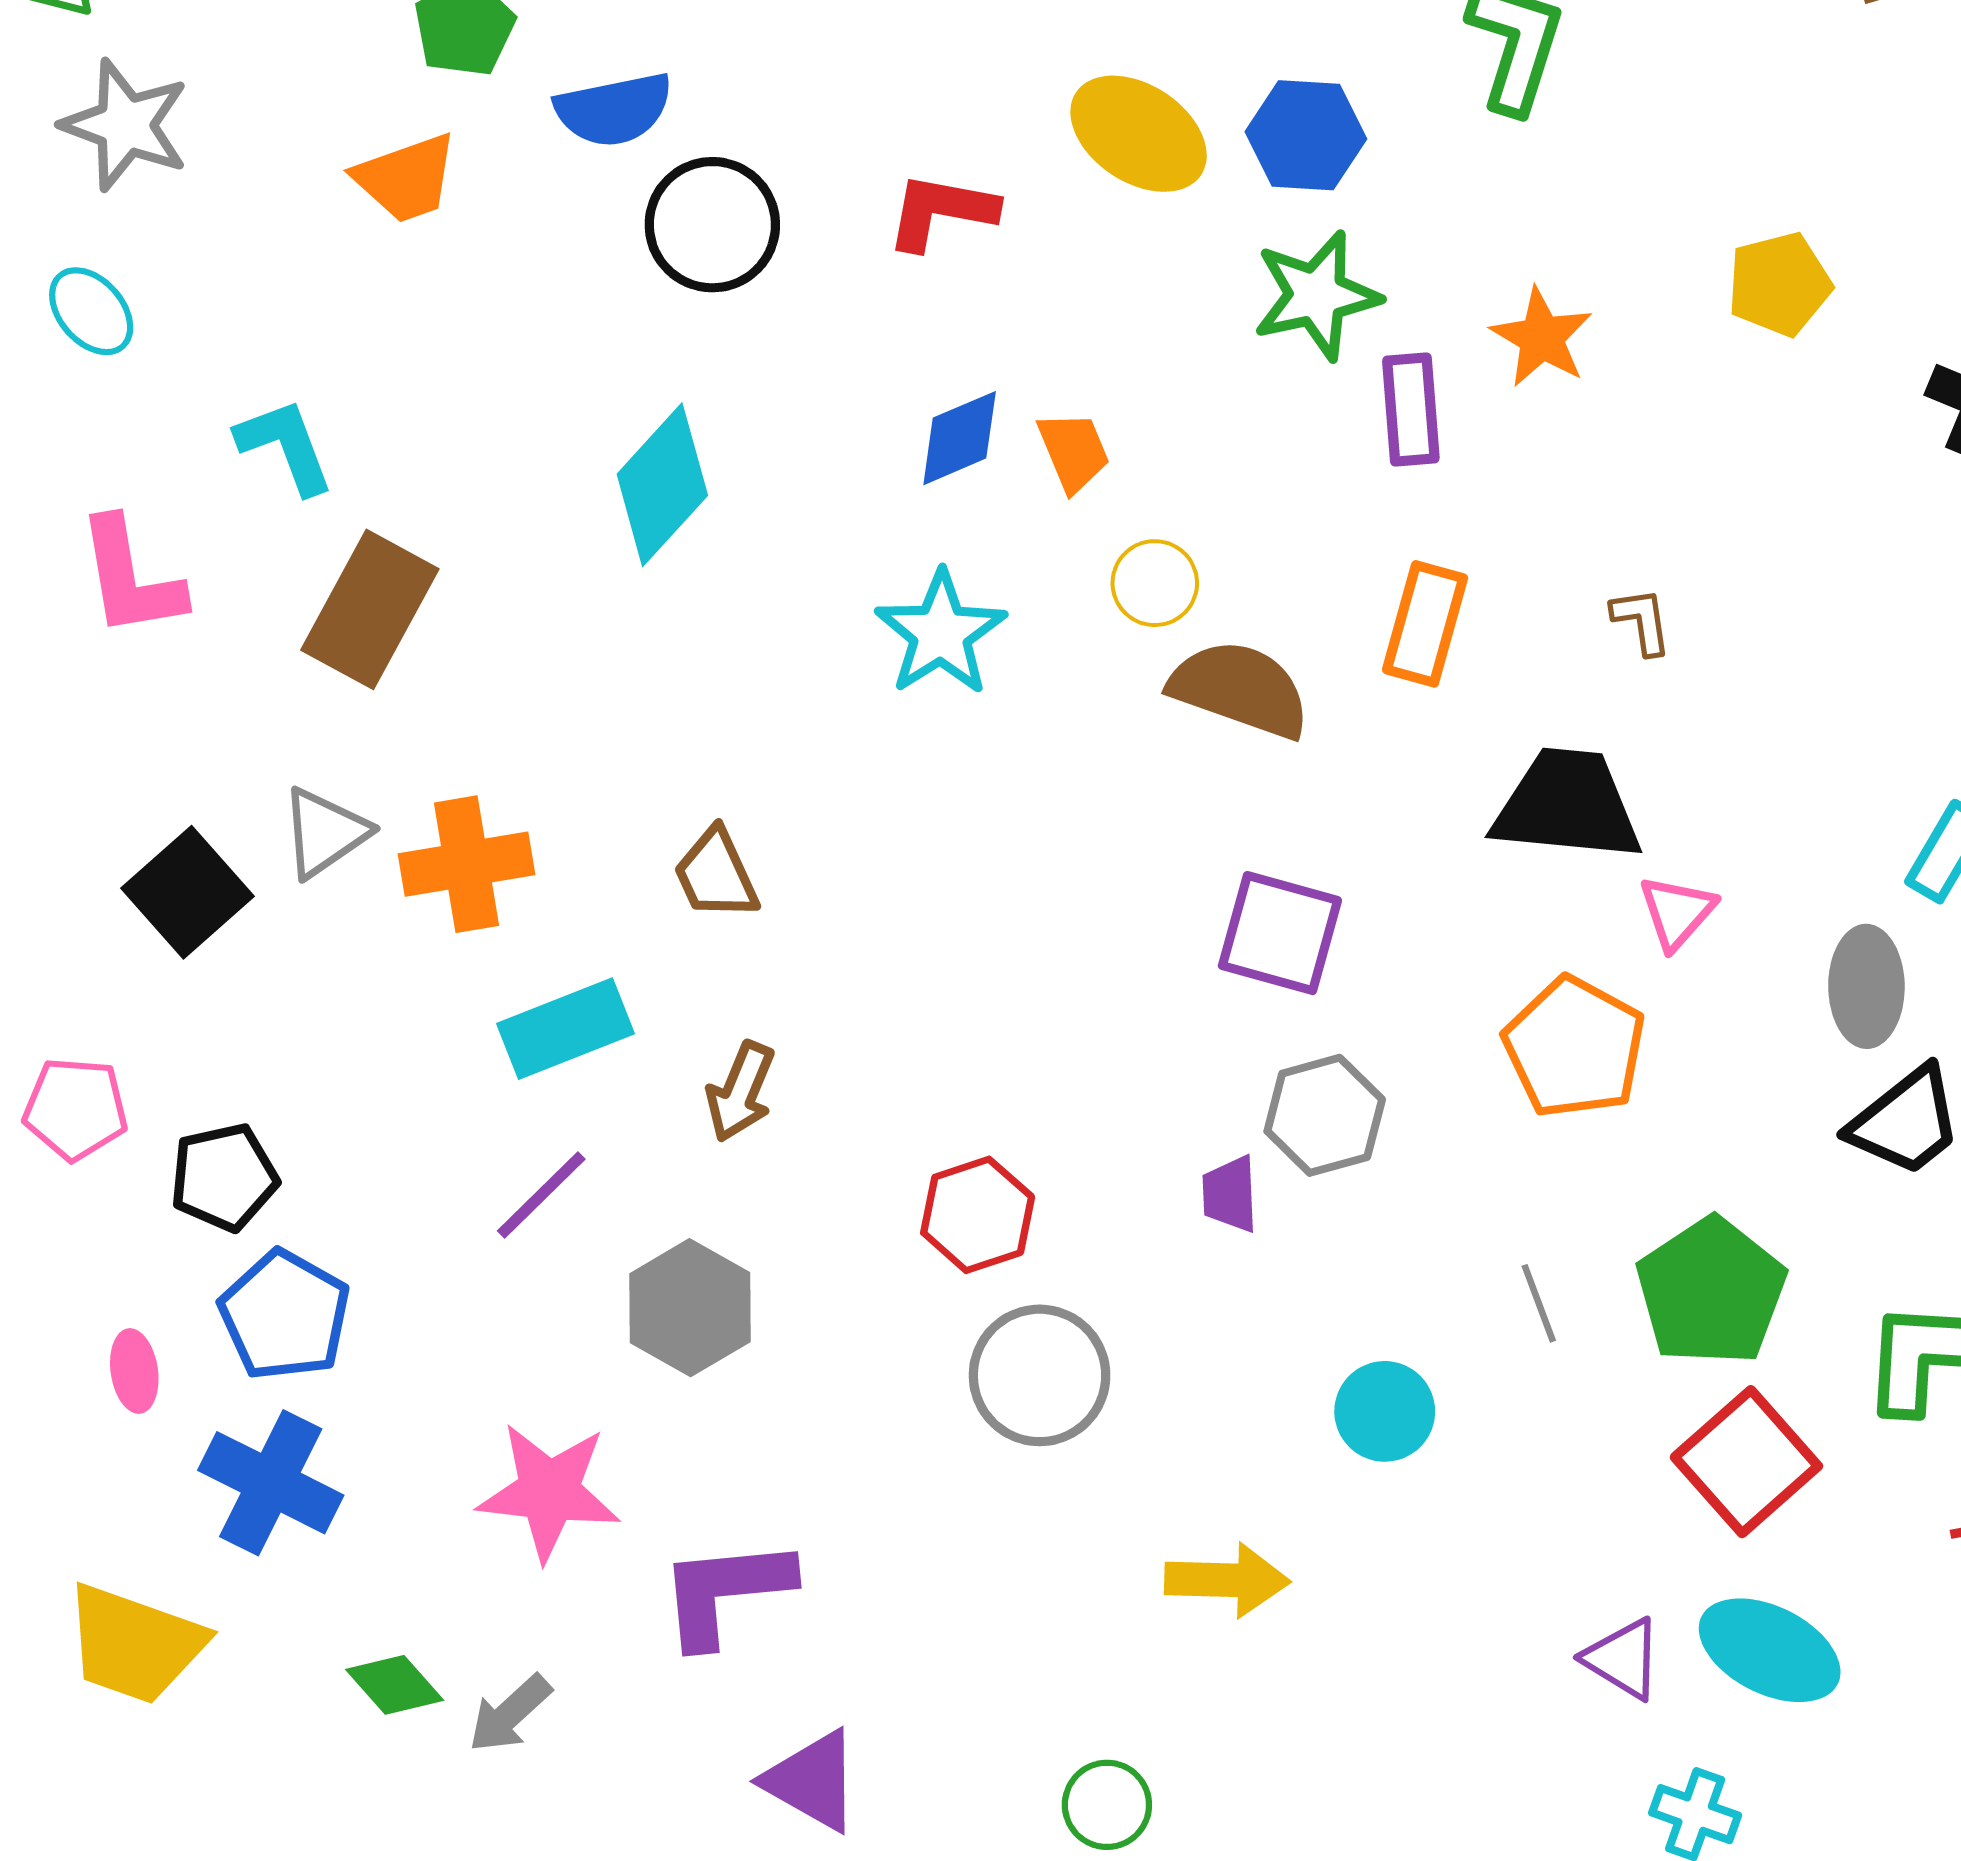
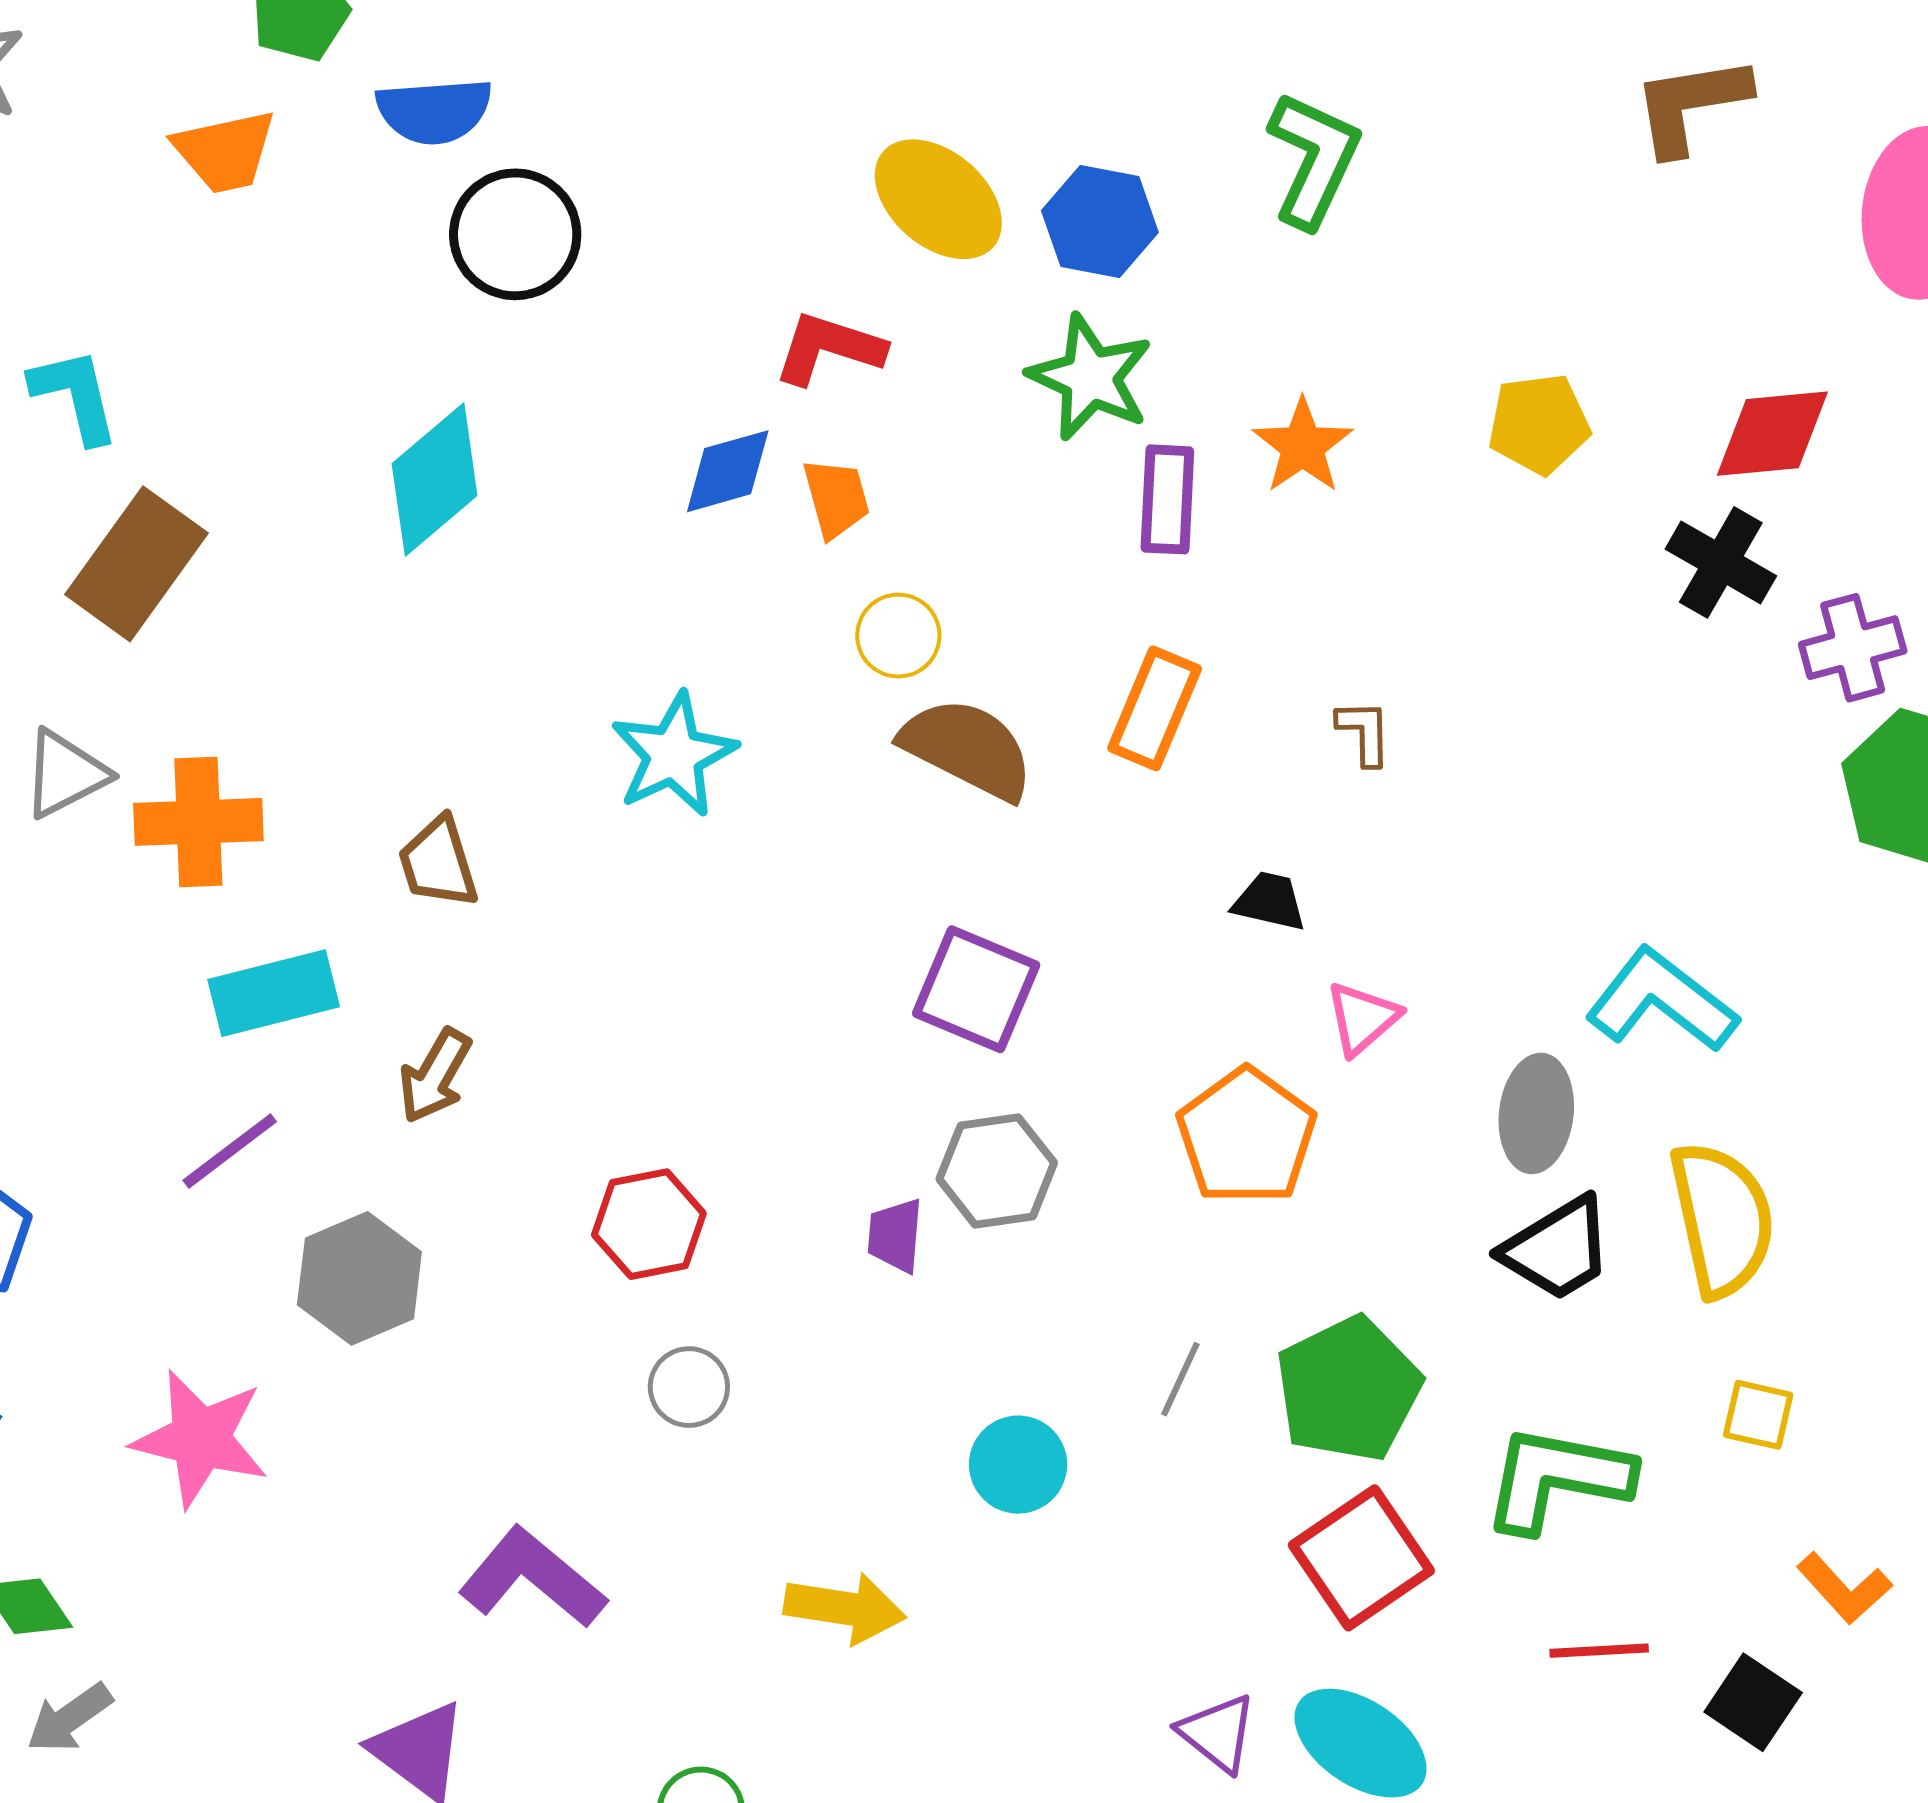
red L-shape: (941, 211) -> (829, 348), moved
green star: (1316, 295) -> (1090, 377), turned 30
cyan star: (941, 633) -> (674, 755), moved
black trapezoid: (1567, 805) -> (1270, 901), size x0.5
gray line: (1539, 1303) -> (1180, 1379), turned 38
gray circle: (1040, 1375) -> (689, 1387), size x0.6
purple L-shape: (725, 1592) -> (532, 1578), moved, turned 38
gray arrow: (510, 1714) -> (69, 1718), moved

